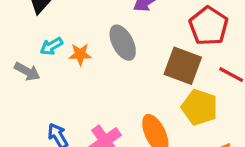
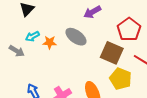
gray ellipse: (123, 43) -> (76, 37), turned -30

